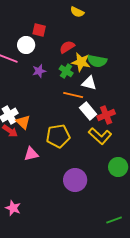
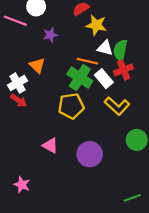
green semicircle: (97, 61) -> (120, 50), moved, turned 90
green cross: (66, 71) -> (80, 78), moved, size x1.6
red cross: (106, 115) -> (124, 70), moved
orange triangle: (23, 122) -> (37, 66), moved
pink triangle: (31, 154) -> (50, 145), moved, turned 42

